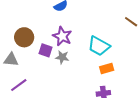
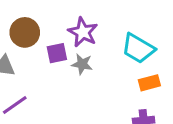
purple square: (46, 50) -> (57, 53), turned -32

